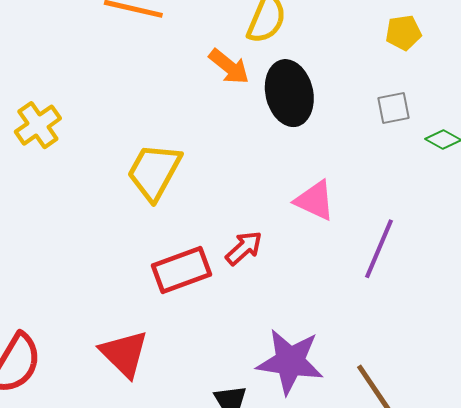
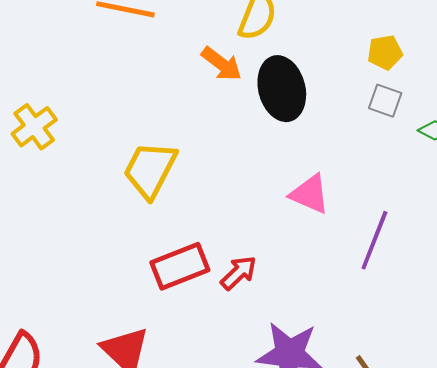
yellow pentagon: (403, 33) -> (385, 52), moved
gray square: (394, 108) -> (385, 101), turned 32
red arrow: (244, 248) -> (239, 273), moved

